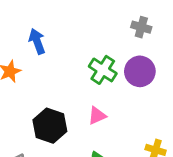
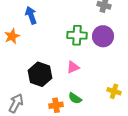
green cross: (103, 70) -> (77, 35), turned -30

